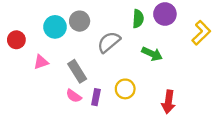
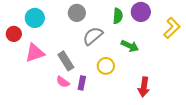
gray circle: (80, 21) -> (77, 13), moved
cyan circle: (55, 27) -> (35, 18), moved
pink triangle: (41, 62) -> (35, 53), size x1.5
yellow circle: (125, 89) -> (106, 66), moved

